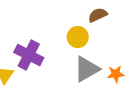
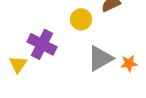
yellow circle: (78, 37) -> (81, 19), moved

